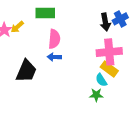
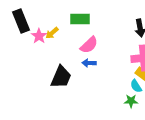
pink semicircle: (54, 39) -> (89, 45), turned 42

